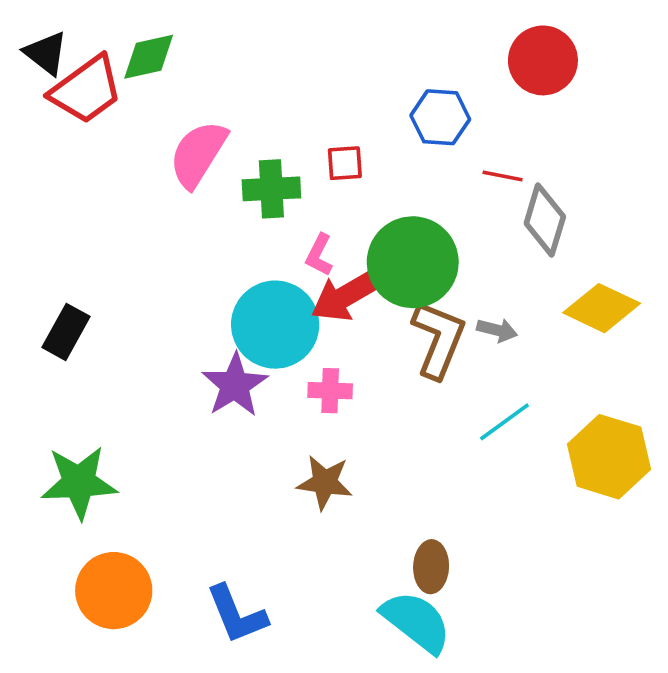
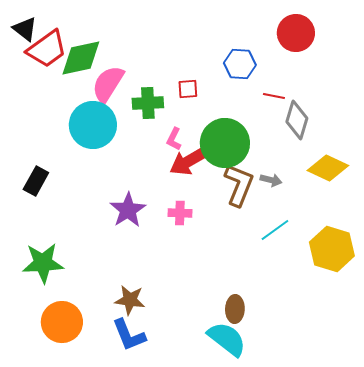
green diamond: (149, 57) -> (81, 58), moved, size x1.4
cyan circle: (275, 325) -> (93, 125), moved
brown star: (325, 482) -> (130, 300), moved

